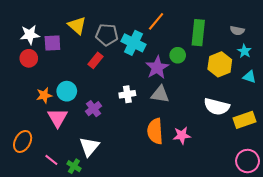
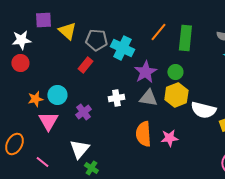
orange line: (156, 21) -> (158, 32), moved
purple square: (52, 43) -> (43, 20), moved
green circle: (178, 55) -> (175, 72), moved
yellow hexagon: (220, 64) -> (176, 95), moved
green cross: (74, 166) -> (91, 168), moved

